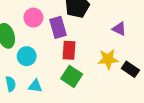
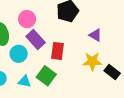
purple rectangle: (58, 27) -> (36, 40), moved, turned -30
purple triangle: (119, 29) -> (95, 35), moved
green square: (72, 76) -> (46, 76), moved

